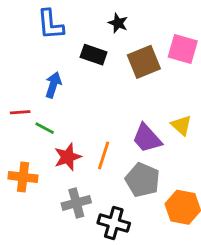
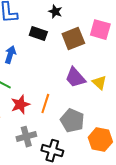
purple trapezoid: (147, 138) -> (75, 78), moved

